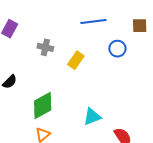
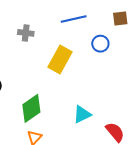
gray cross: (45, 47) -> (26, 33), moved
yellow rectangle: (76, 60) -> (60, 60), size x1.5

